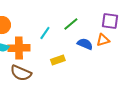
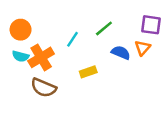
orange triangle: (103, 40) -> (143, 48), turned -32
orange cross: (19, 48) -> (41, 57), turned -30

